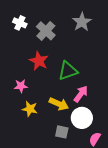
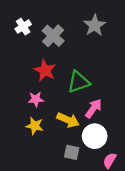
white cross: (20, 23) -> (23, 27), turned 32
pink star: (21, 86) -> (36, 99), moved

